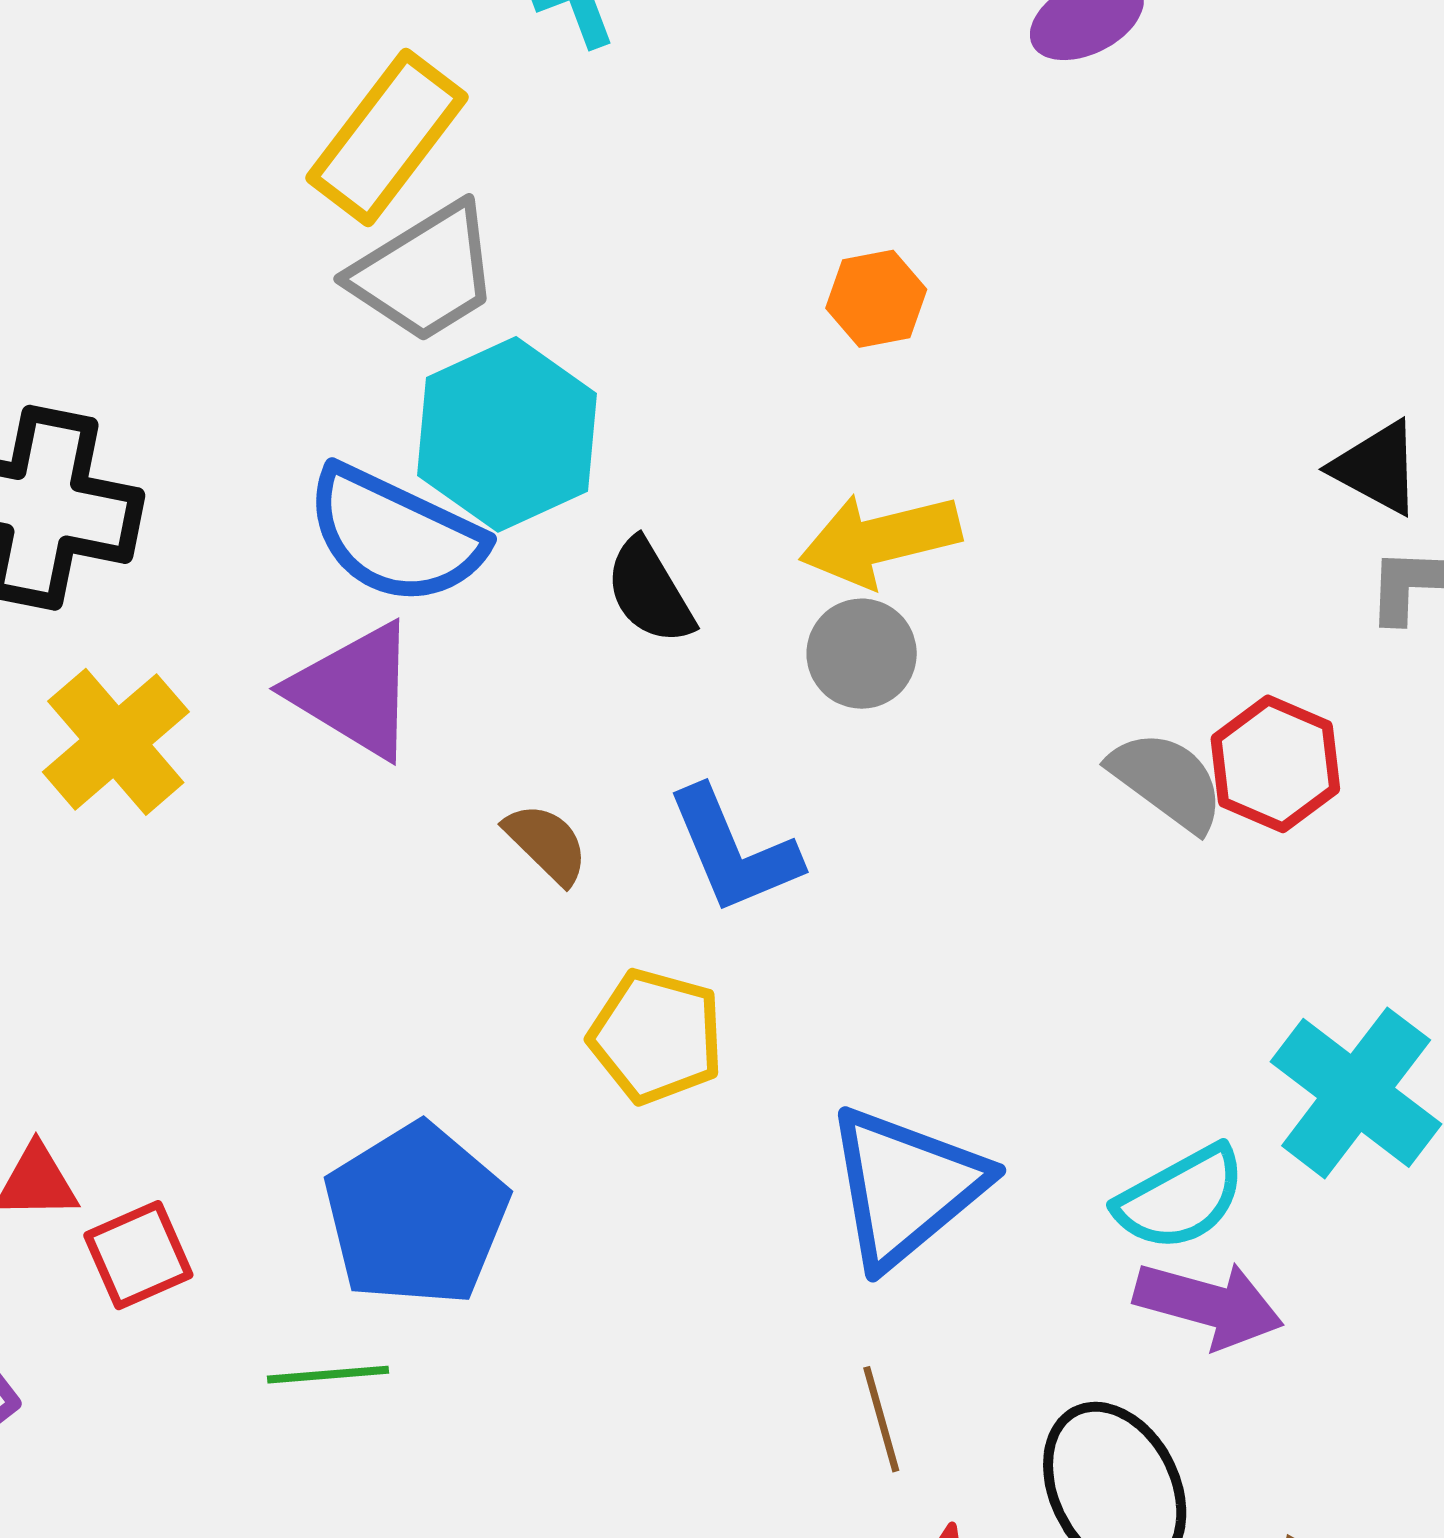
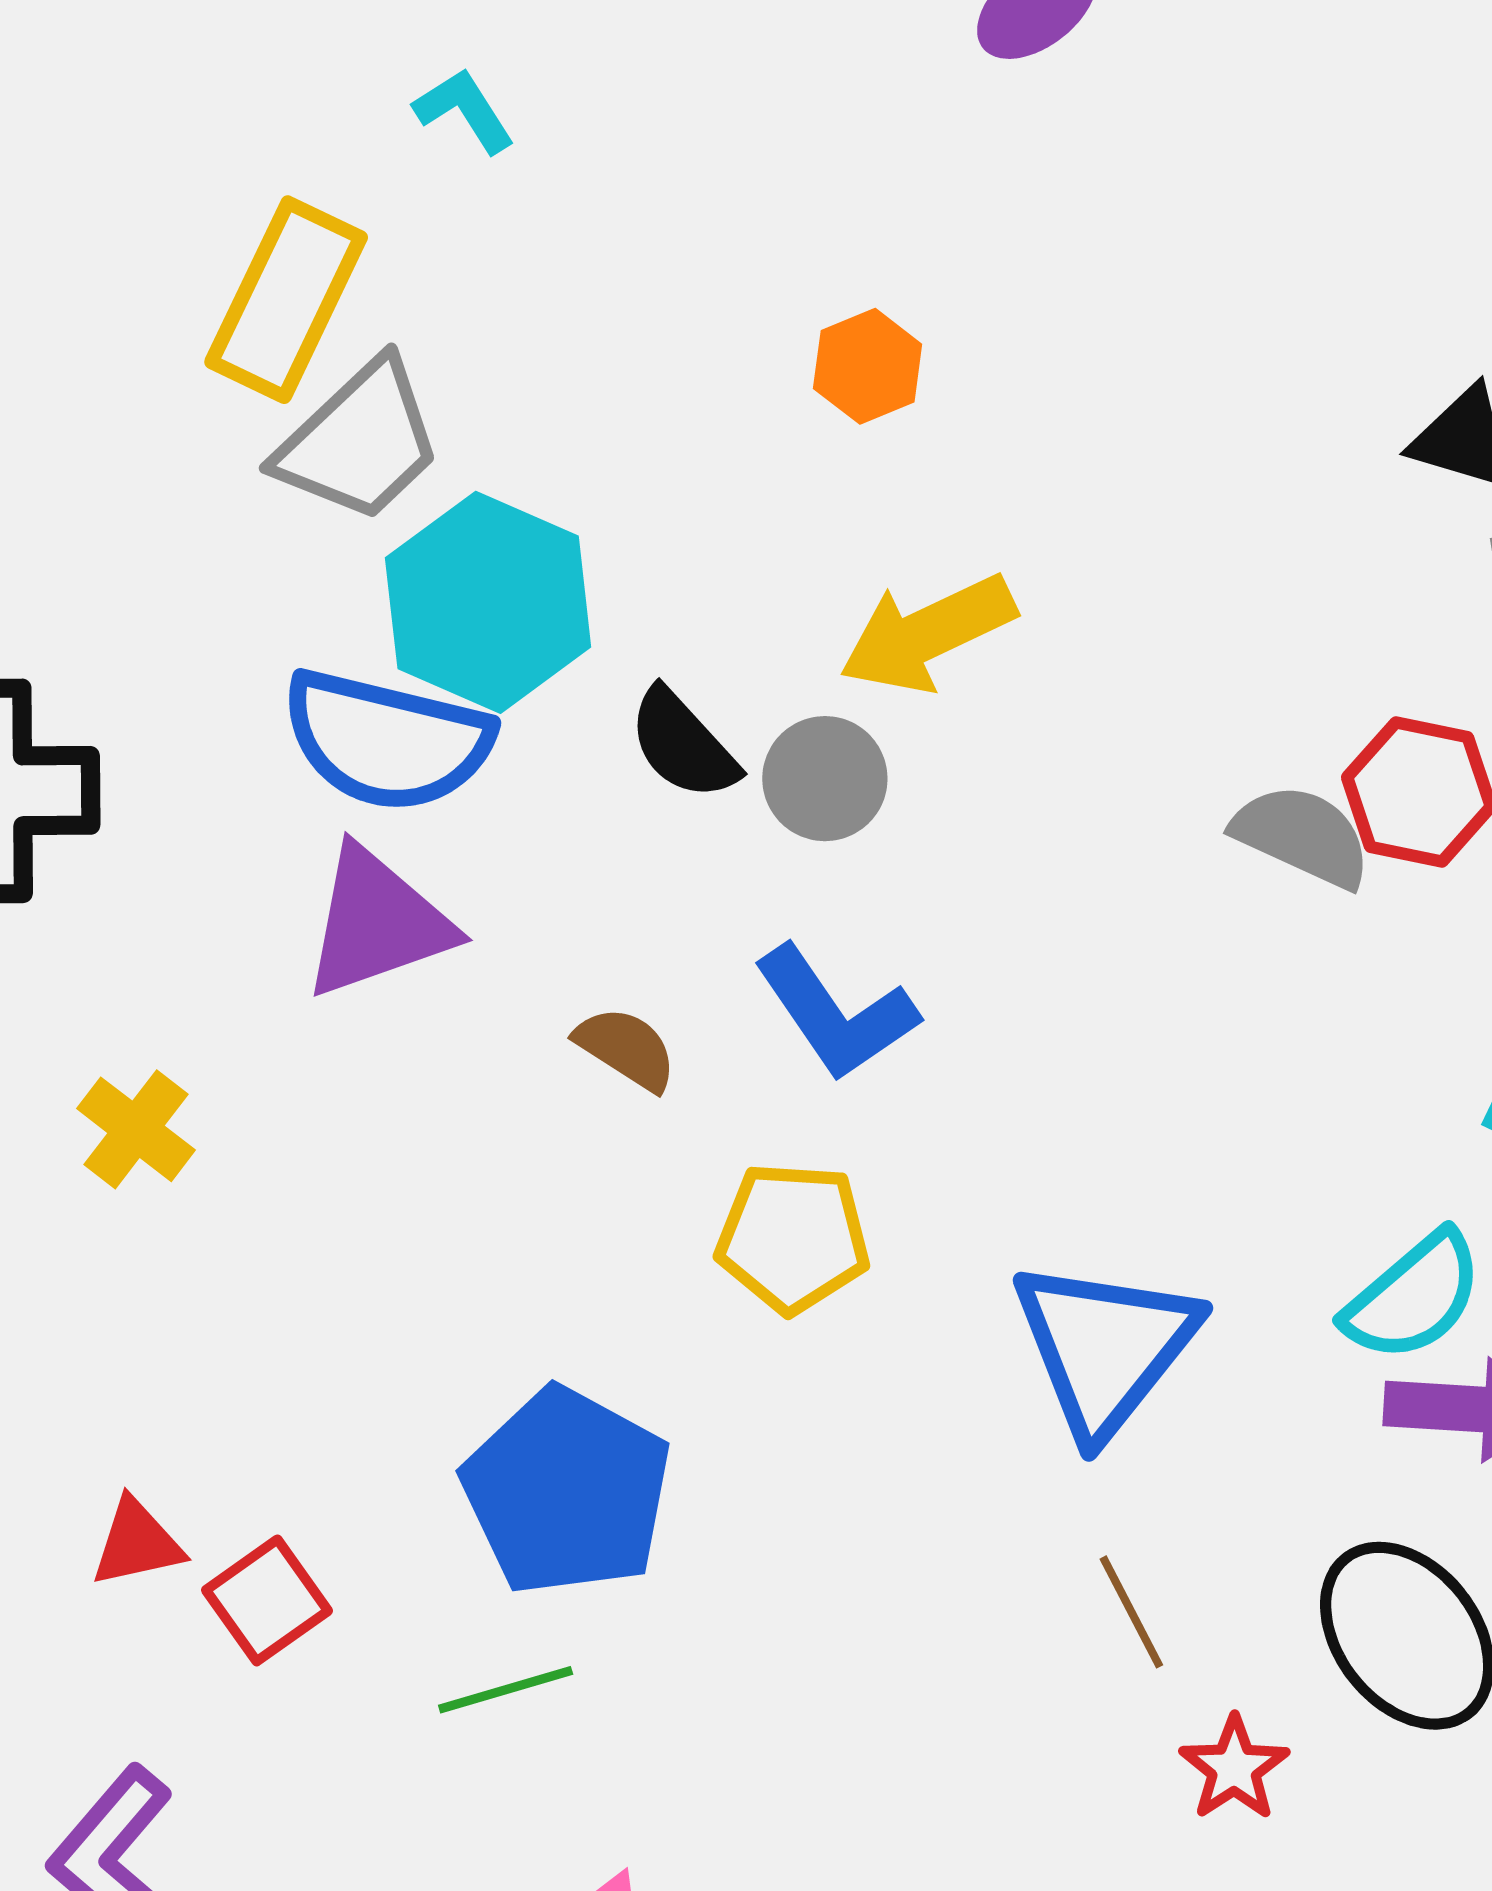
gray circle: (862, 654) -> (825, 779), moved
purple triangle: (354, 691) -> (377, 923), turned -39
yellow cross: (116, 742) -> (136, 1129), moved, size x0.7

